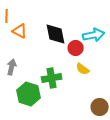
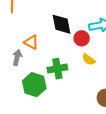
orange triangle: (20, 31) -> (31, 42), moved

